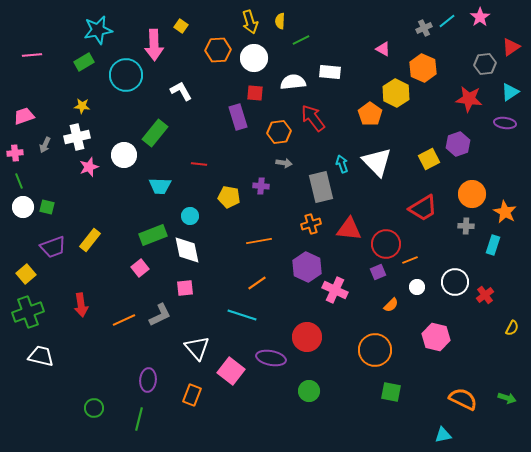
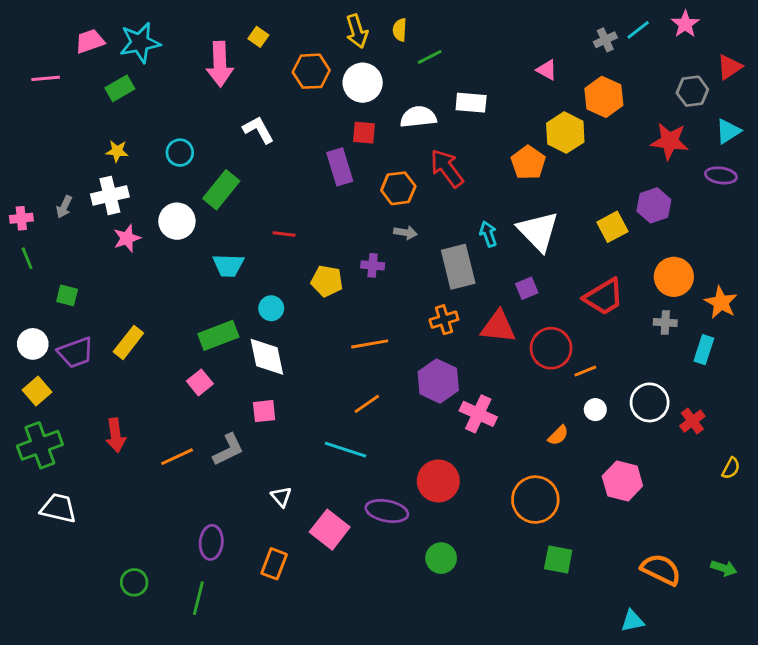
cyan circle: (126, 75) -> (180, 153), moved, size x0.6
pink trapezoid: (24, 116) -> (90, 41), moved
white circle: (23, 207) -> (33, 344), moved
purple square: (378, 272) -> (527, 288), moved
white triangle: (197, 348) -> (281, 497), size x0.6

